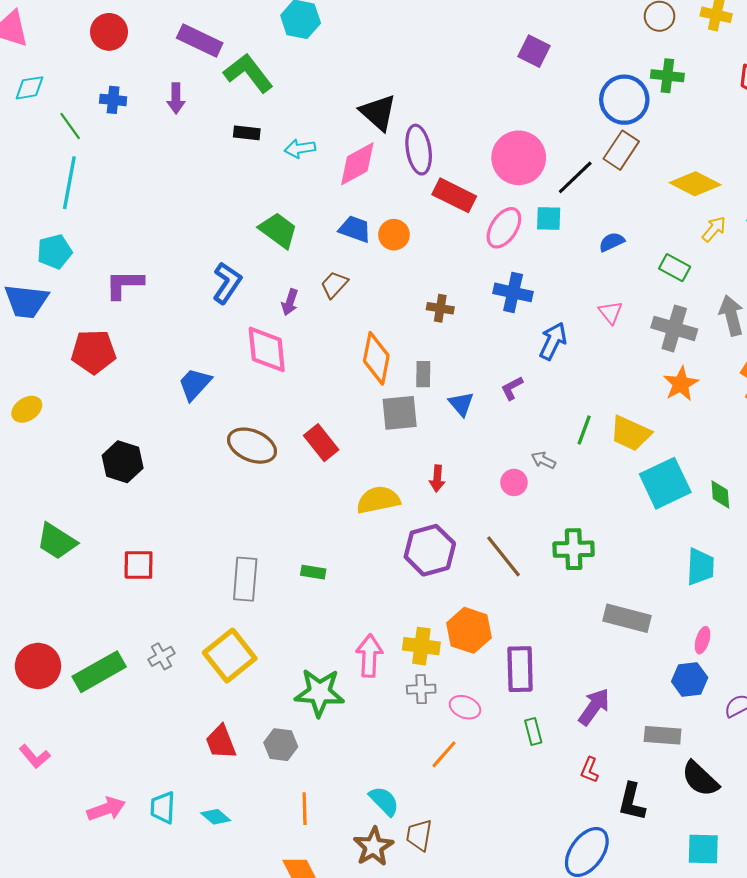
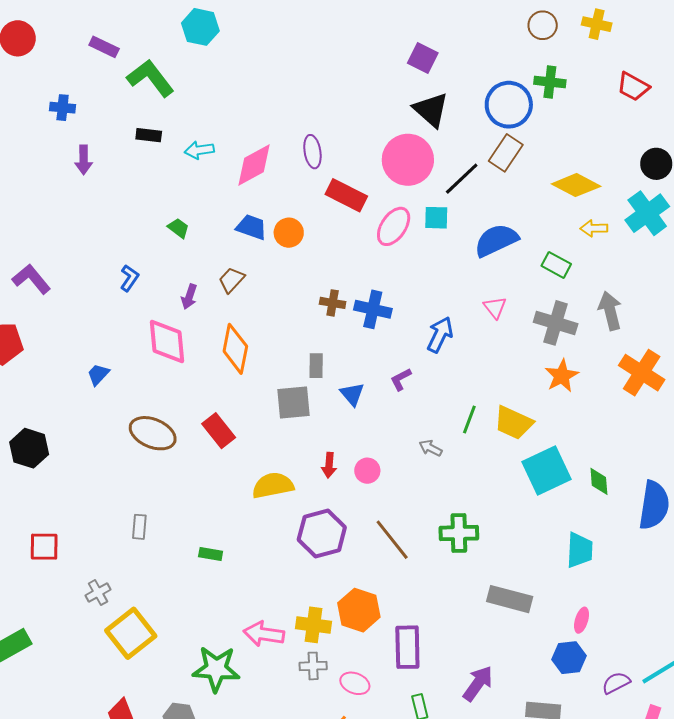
purple rectangle: (200, 41) -> (104, 47), size x0.7
purple arrow: (176, 98) -> (84, 160), moved
blue cross: (113, 100) -> (63, 108), moved
black triangle: (378, 113) -> (431, 110), moved
purple ellipse: (419, 150) -> (312, 152), size x0.7
yellow arrow: (714, 229) -> (594, 228), turned -132
green trapezoid: (278, 230) -> (178, 228), size x0.6
blue semicircle: (612, 242) -> (496, 240), size x1.8
blue L-shape: (227, 283) -> (129, 278), size x0.7
purple L-shape: (124, 284) -> (31, 279), turned 51
blue cross: (513, 292) -> (373, 309), moved
orange diamond: (376, 358) -> (235, 349), moved
blue trapezoid: (195, 384) -> (98, 374), size x0.7
pink circle: (514, 482) -> (367, 471), moved
gray rectangle: (245, 579) -> (139, 527), moved, size x0.6
gray cross: (161, 656) -> (98, 593), moved
pink arrow: (369, 656) -> (264, 634), turned -84

